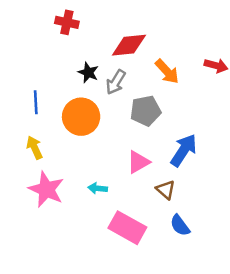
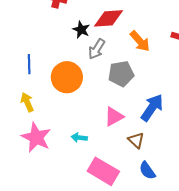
black star: (88, 73) -> (81, 30), moved

